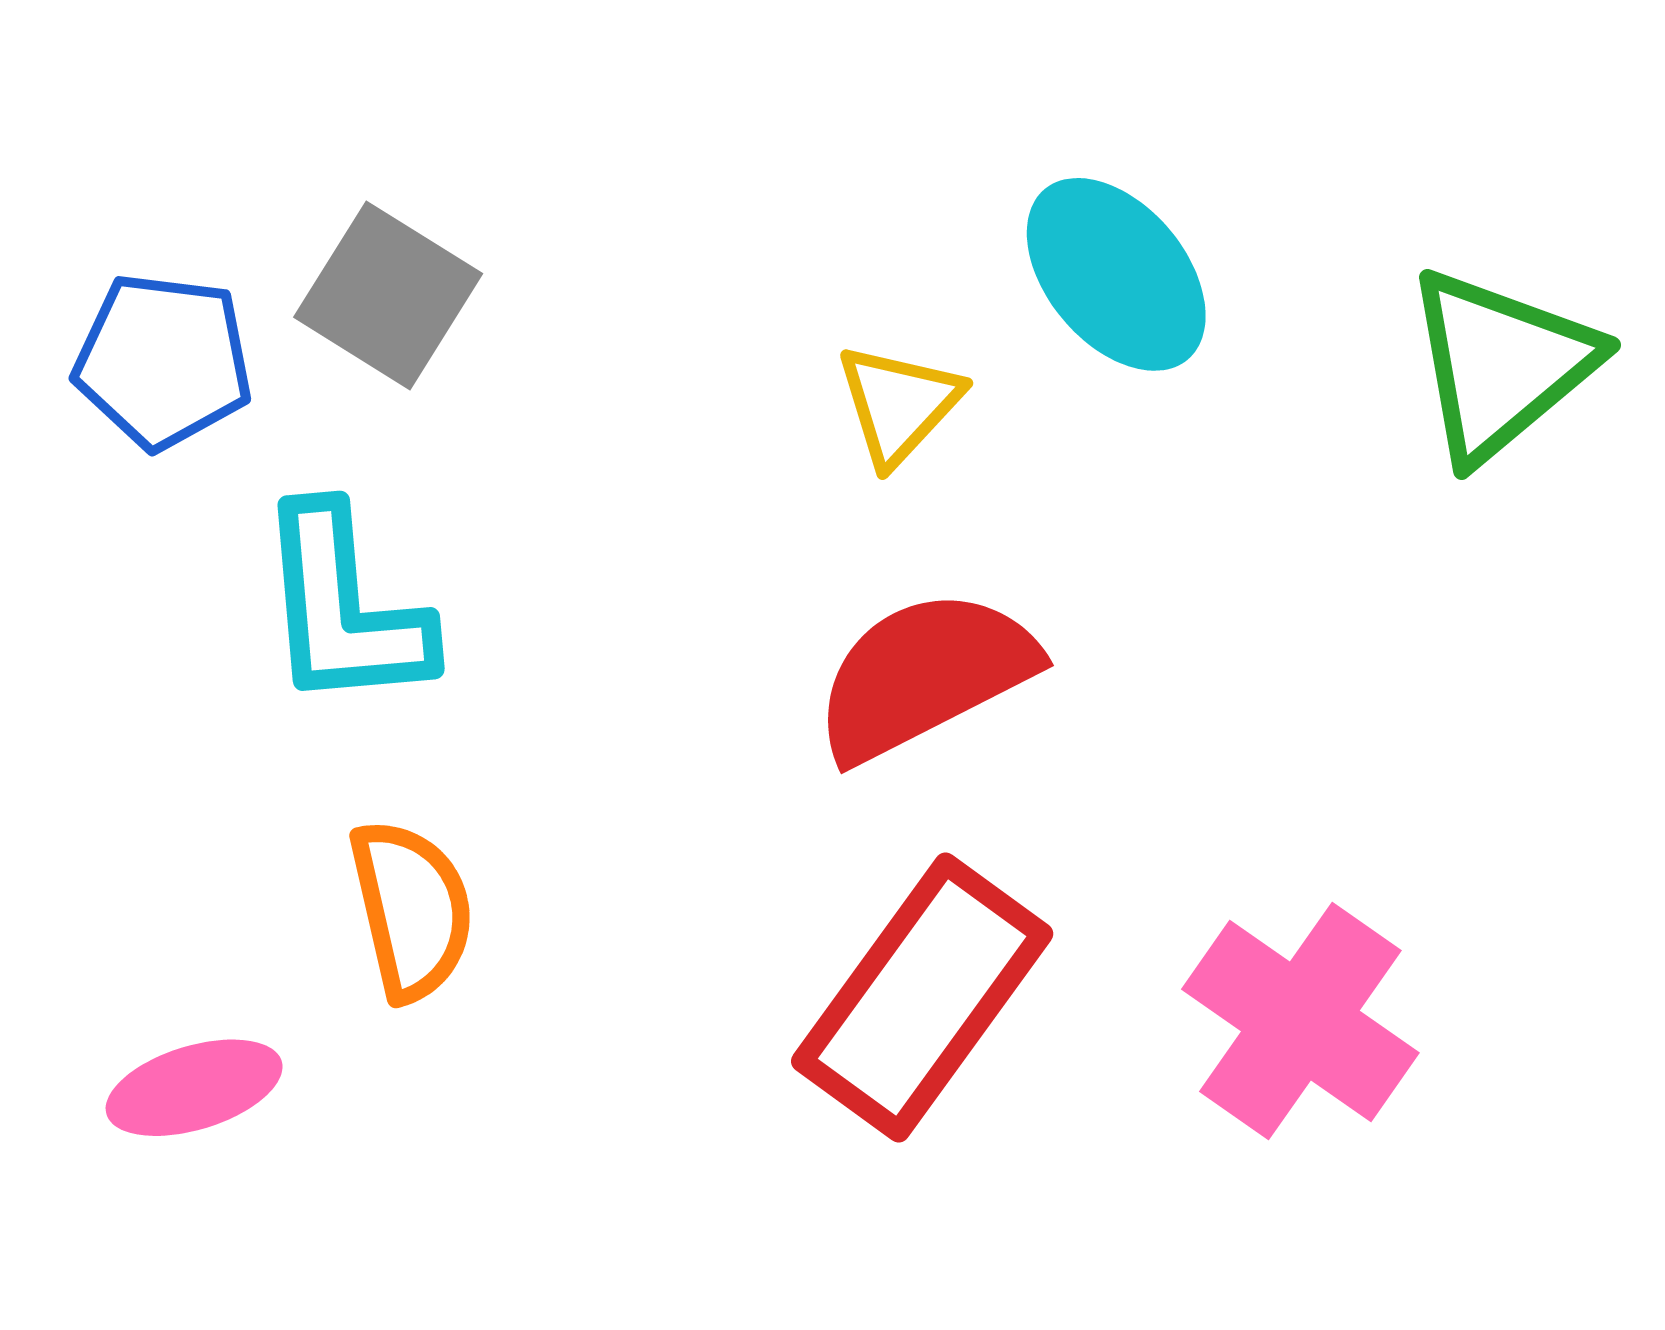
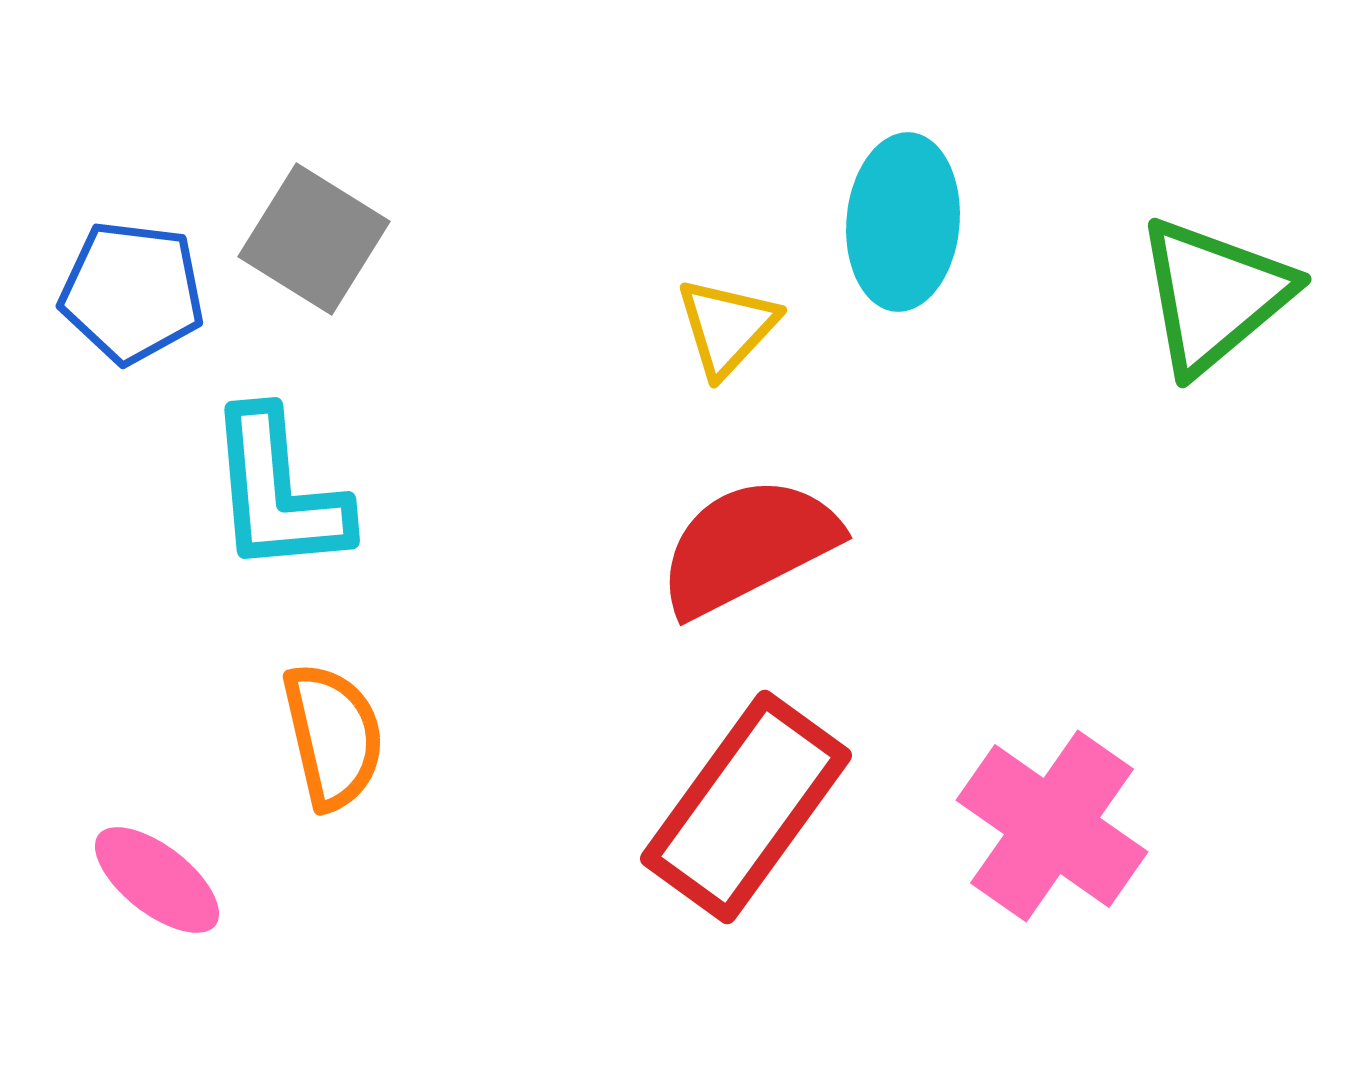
cyan ellipse: (1116, 274) -> (903, 222), turned 45
pink ellipse: (194, 1088) -> (157, 880), turned 55

